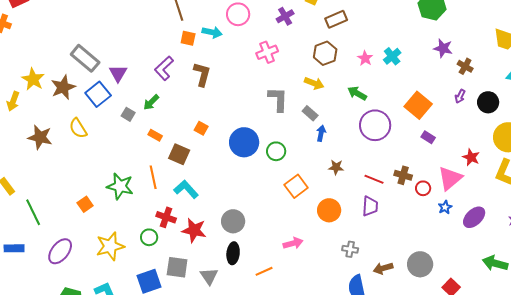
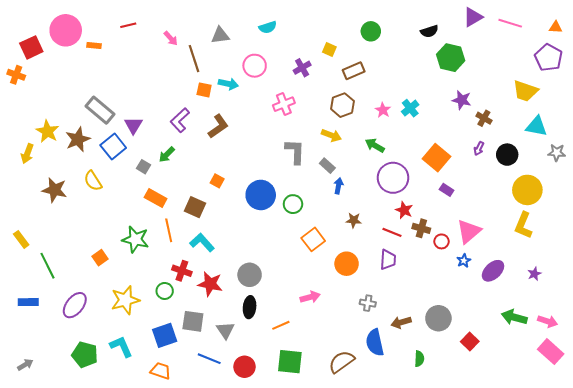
brown L-shape: (202, 74) -> (218, 126), turned 40
orange rectangle: (155, 135) -> (156, 198), moved, size x1.5
red star: (471, 157) -> (404, 210), moved

